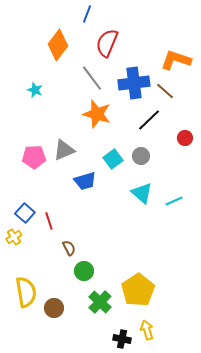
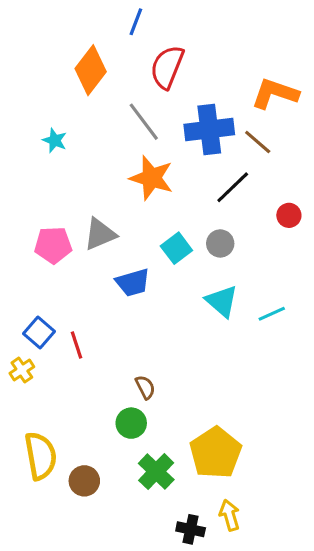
brown semicircle: (69, 248) -> (145, 387), moved

